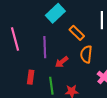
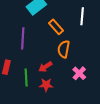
red arrow: (62, 62) -> (45, 67), moved

